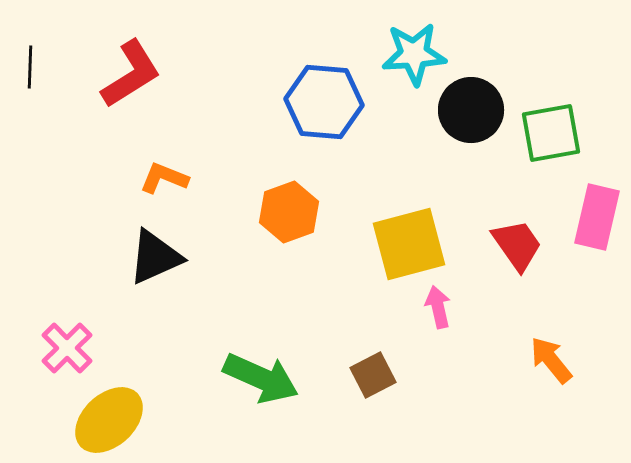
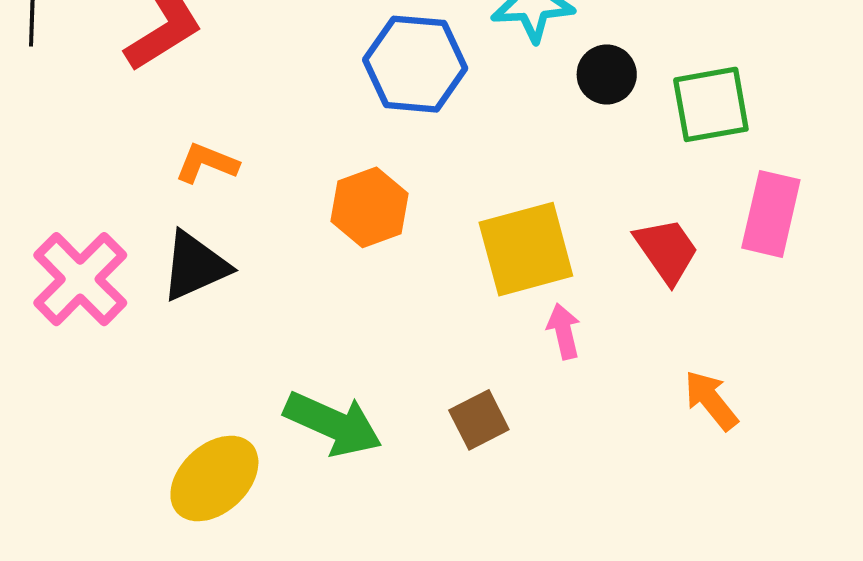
black circle: (471, 110) -> (607, 74), size x0.7
pink cross: (67, 348) -> (80, 279), moved, size x1.4
yellow ellipse: (109, 420) -> (214, 479), moved

